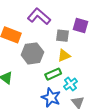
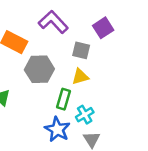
purple square: (80, 25) -> (103, 28), moved, turned 35
green rectangle: (53, 74) -> (63, 99), turned -56

